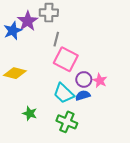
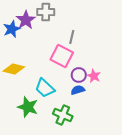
gray line: (56, 39) -> (72, 37), moved
cyan trapezoid: (64, 93) -> (45, 88), moved
green star: (30, 113) -> (28, 107), size x1.5

